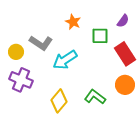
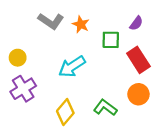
gray L-shape: (41, 43) -> (51, 21), moved
purple cross: (21, 80) -> (23, 89), turned 35

